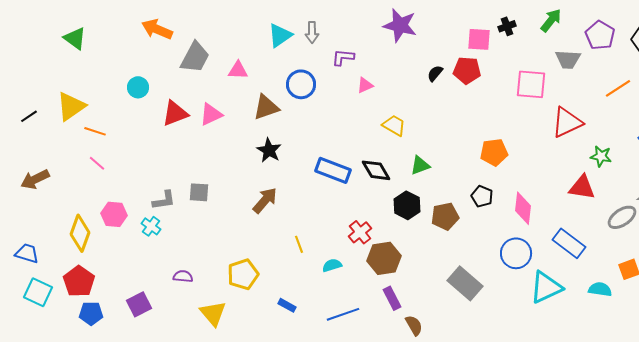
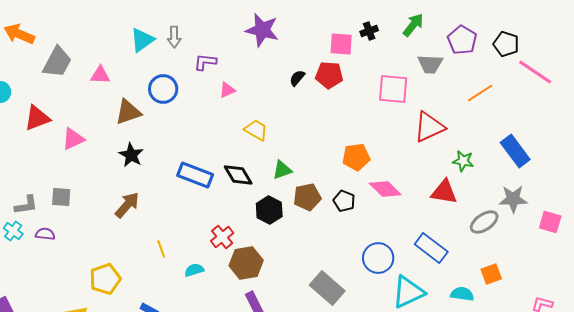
pink triangle: (211, 114) -> (73, 139), moved
pink diamond: (523, 208) -> (385, 189), moved, turned -52
brown pentagon: (445, 216) -> (307, 197), moved
purple semicircle: (183, 276) -> (45, 234), moved

